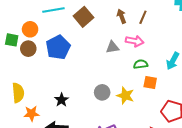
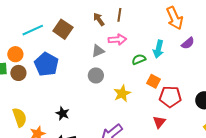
green semicircle: (141, 64) -> (139, 59), moved
orange square: (150, 82) -> (154, 81), moved, turned 32
gray circle: (102, 92) -> (96, 75), moved
yellow star: (125, 96) -> (122, 93), turned -30

